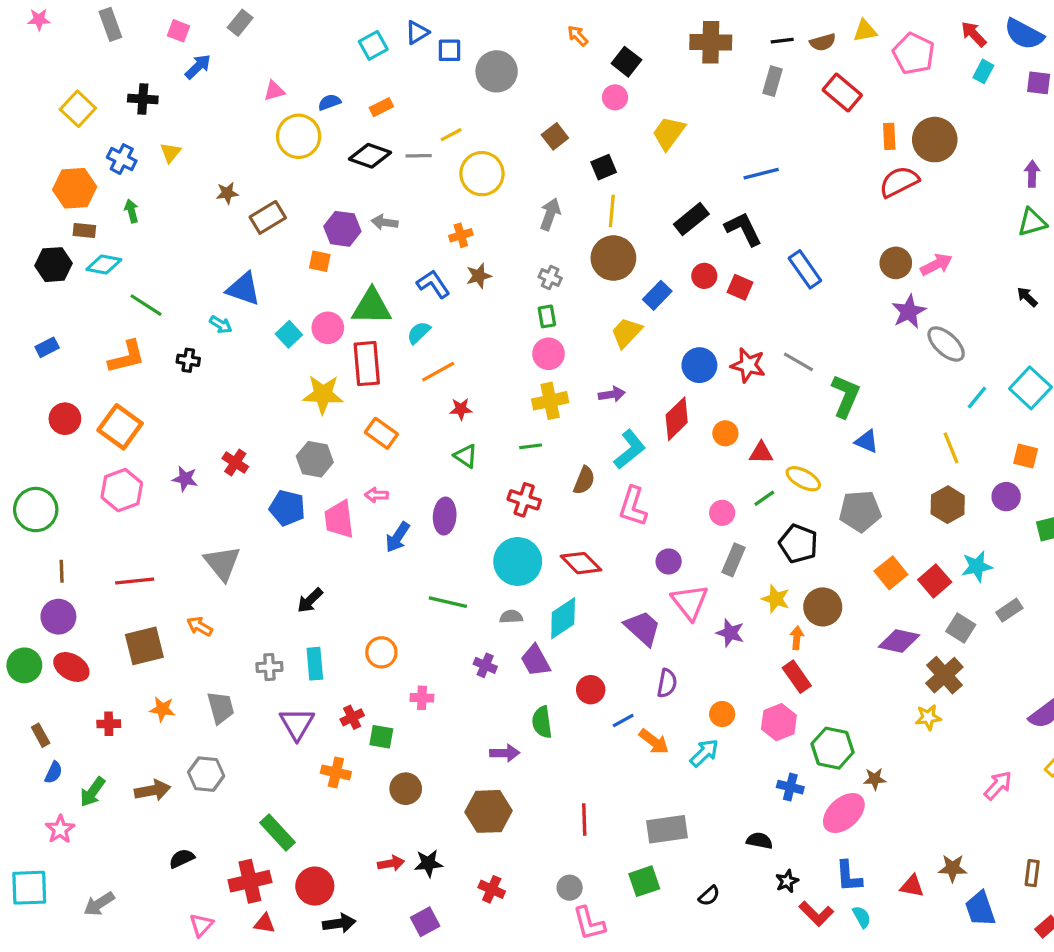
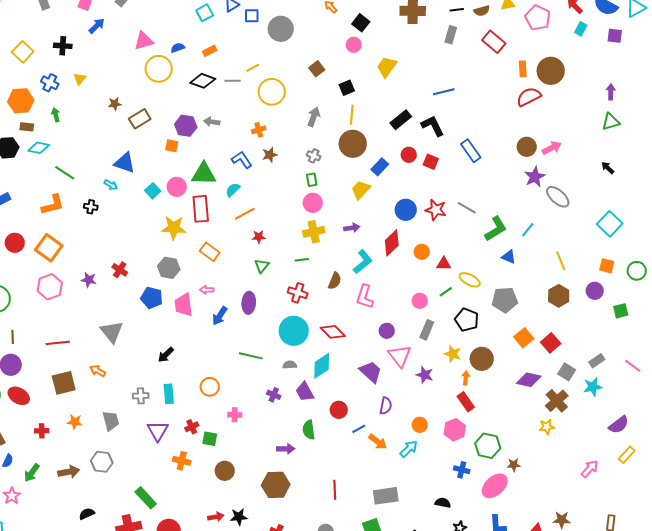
pink triangle: (274, 91) -> (144, 41), size x1.5
green L-shape: (845, 396) -> (496, 229), turned 36
cyan line: (977, 398) -> (528, 230), moved
green triangle: (466, 456) -> (262, 266), turned 35
cyan star: (977, 566) -> (593, 387), moved

